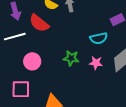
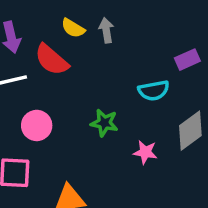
pink star: (96, 63) -> (145, 152), moved

